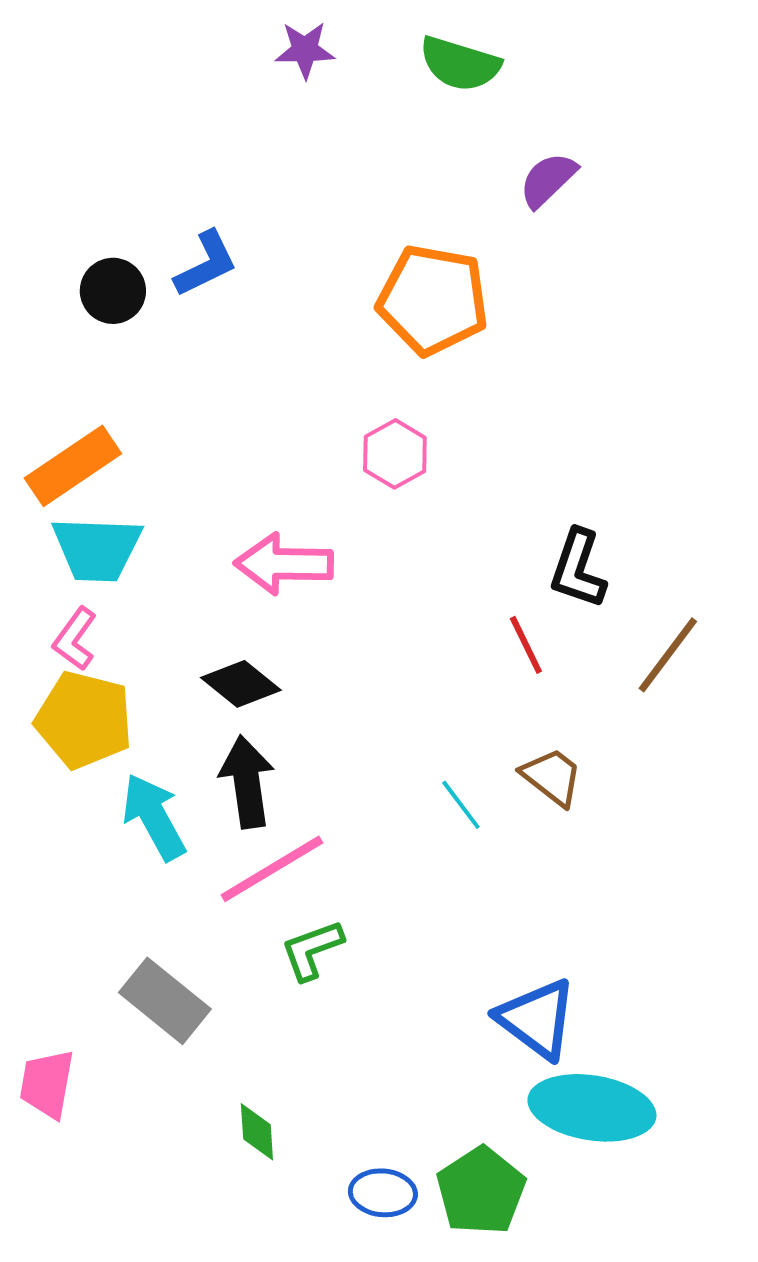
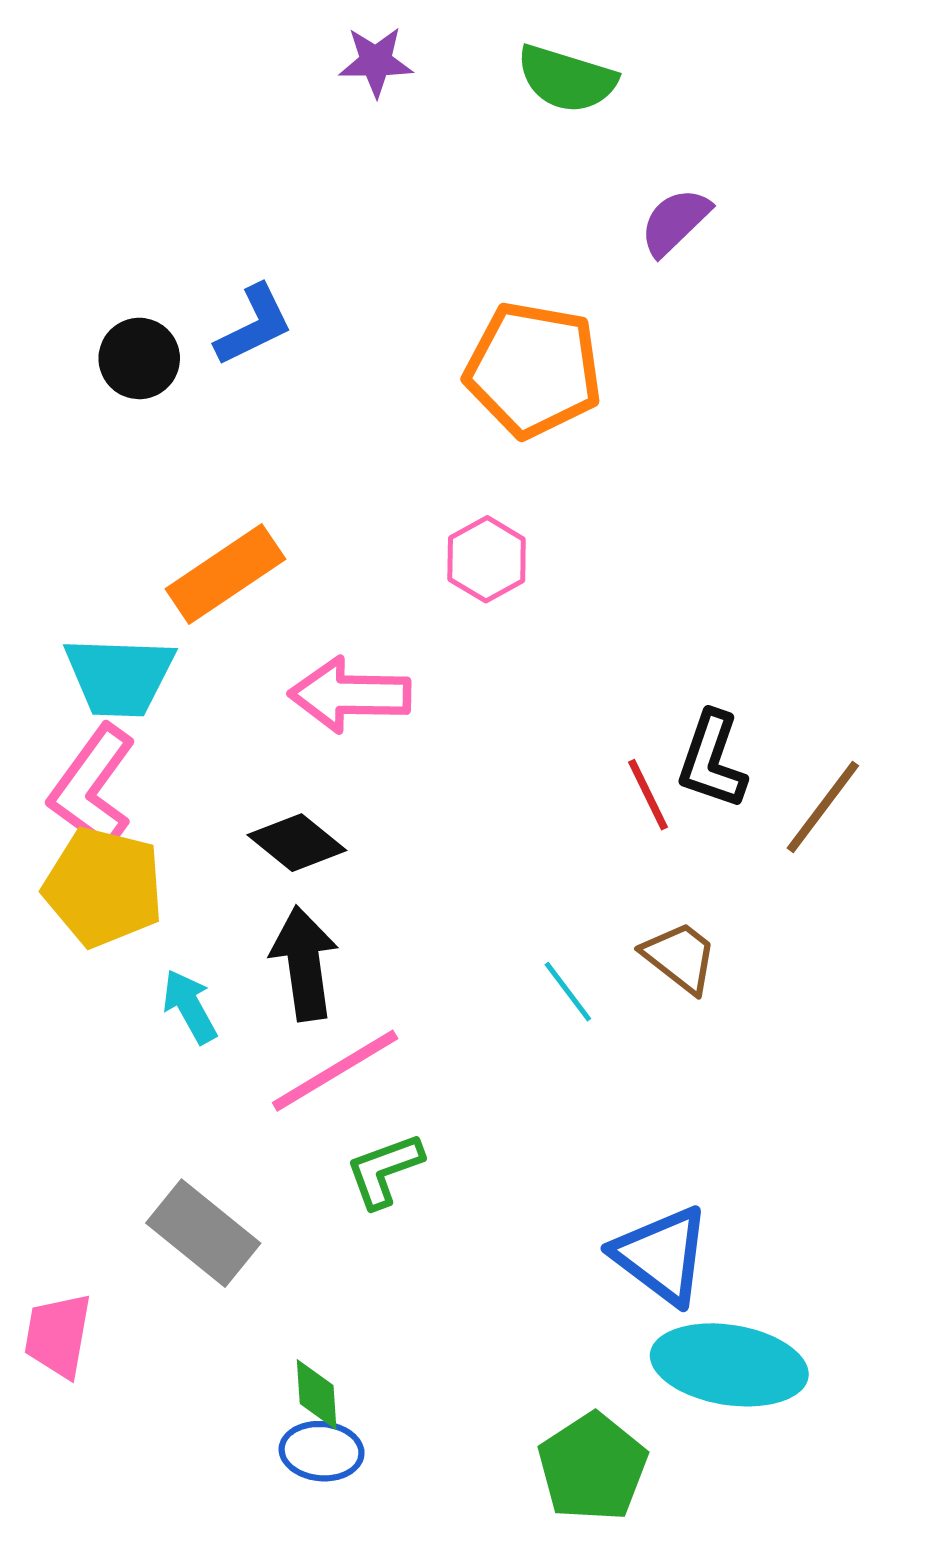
orange rectangle: (73, 466) -> (225, 574), moved
black L-shape: (578, 569) -> (712, 760), moved
pink L-shape: (75, 639) -> (92, 787), size x1.6
cyan arrow: (154, 817) -> (190, 1006), size x0.7
blue ellipse: (383, 1193) -> (322, 1451), moved

